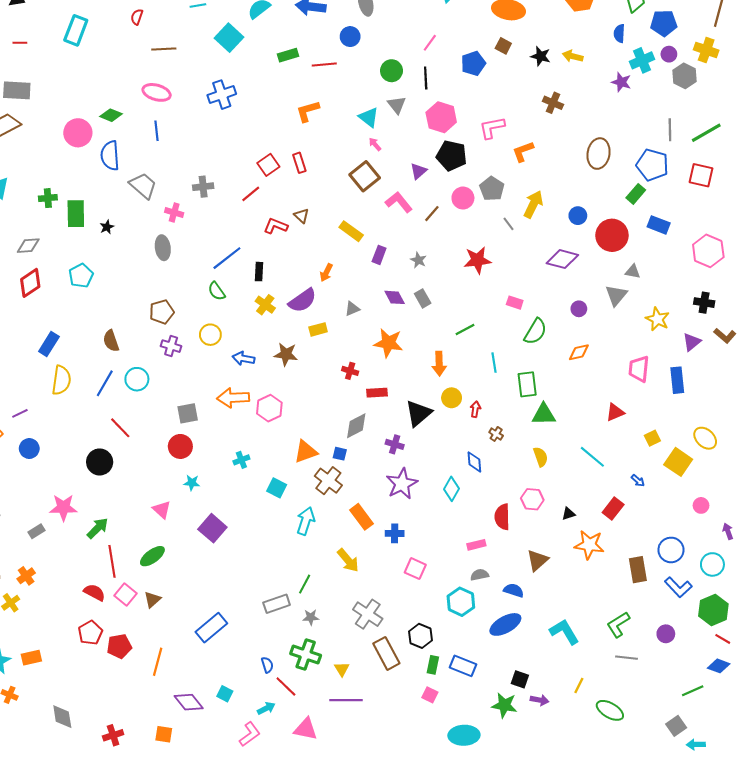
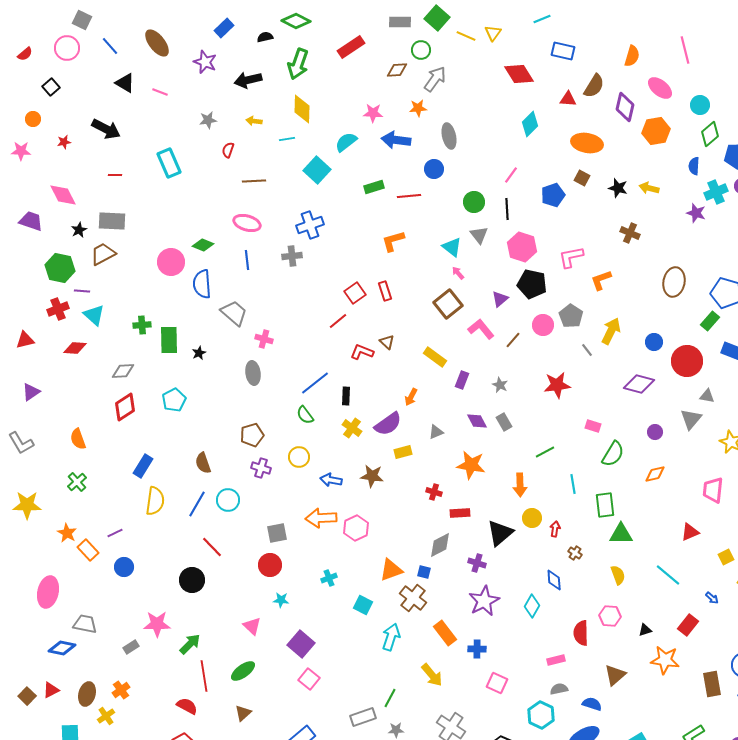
cyan rectangle: (76, 30) -> (169, 163), turned -44
gray cross: (203, 187) -> (292, 256), moved
pink square: (125, 594) -> (309, 679), moved

